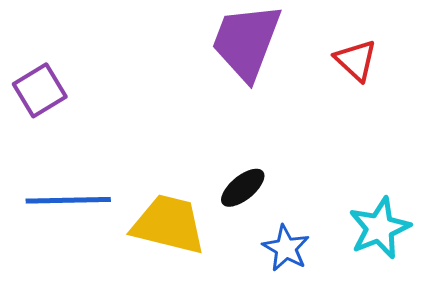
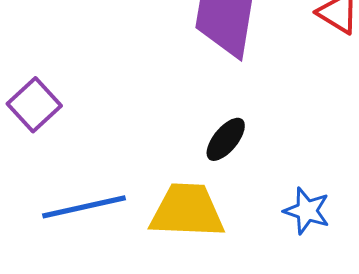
black ellipse: (243, 188) -> (226, 139), moved

